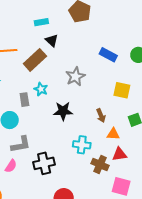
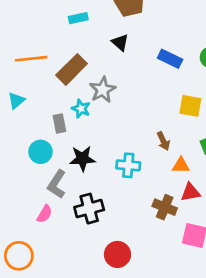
black triangle: (52, 41) -> (120, 42), moved
gray star: (75, 77) -> (103, 90), moved
black star: (63, 111) -> (82, 159), moved
gray L-shape: (21, 144) -> (57, 184), turned 135
cyan cross: (82, 145) -> (128, 165), moved

